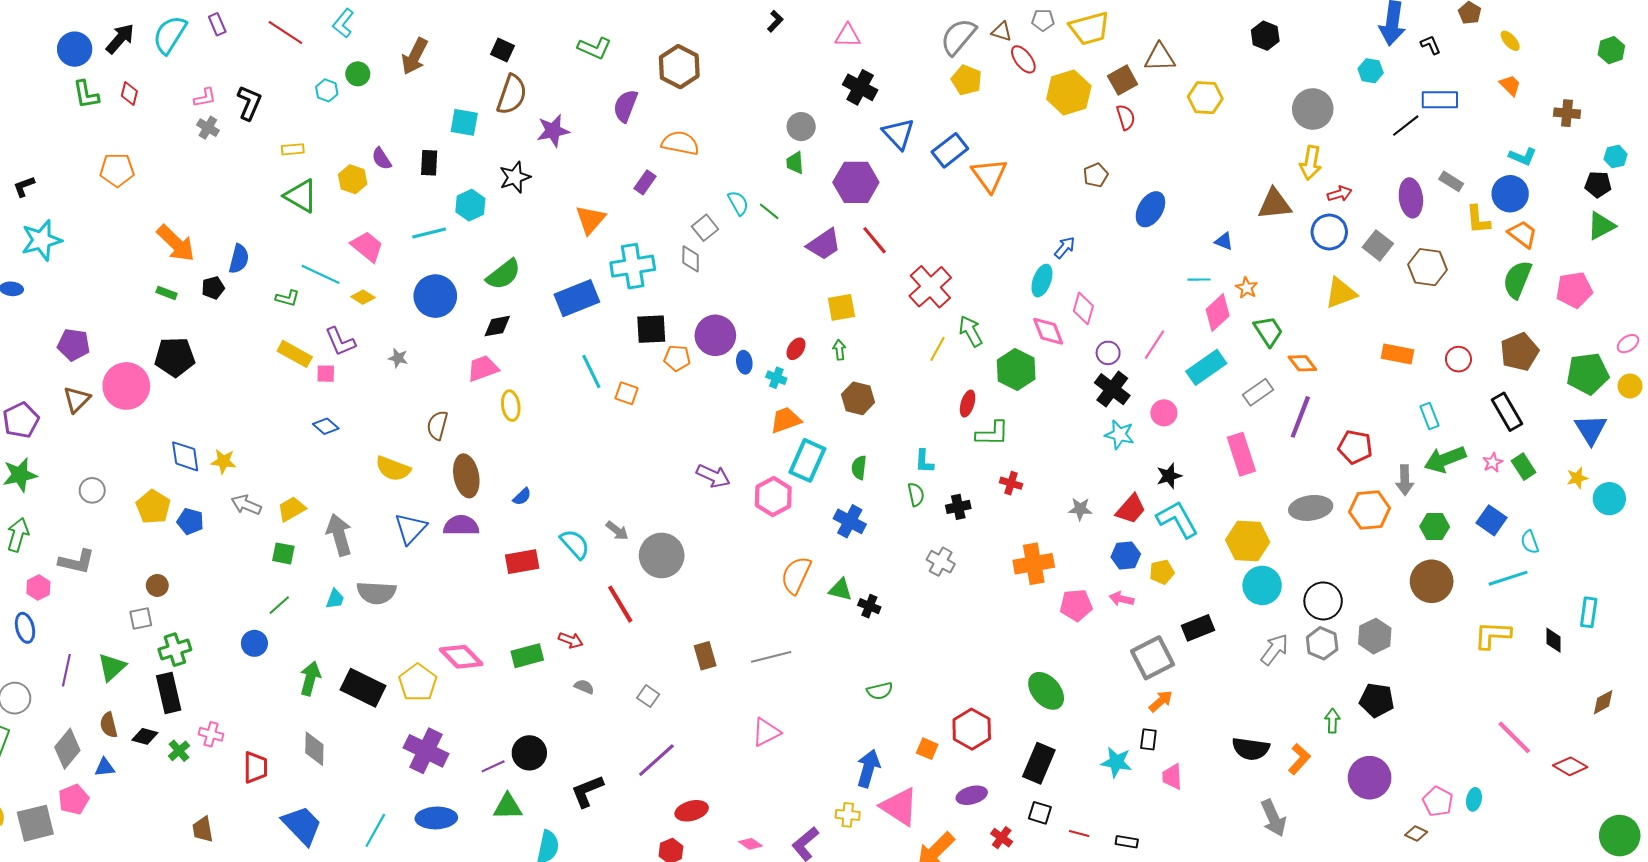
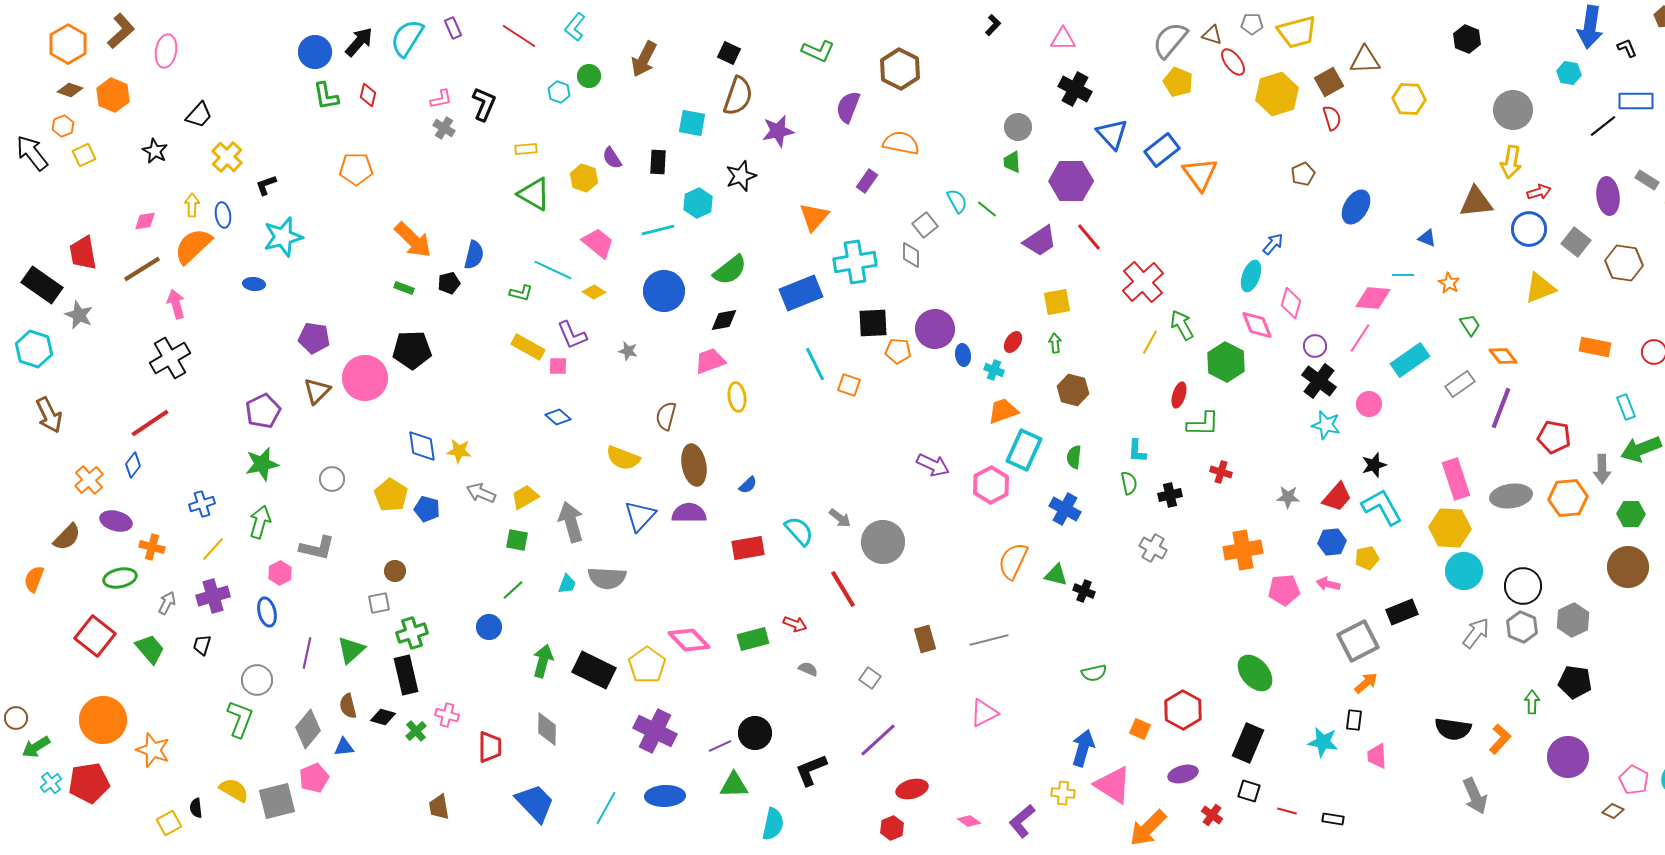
pink diamond: (1218, 313) -> (1373, 298), moved, turned 48
green trapezoid: (1268, 331) -> (1470, 325), size x0.7
pink rectangle: (1241, 454) -> (1456, 479), moved

